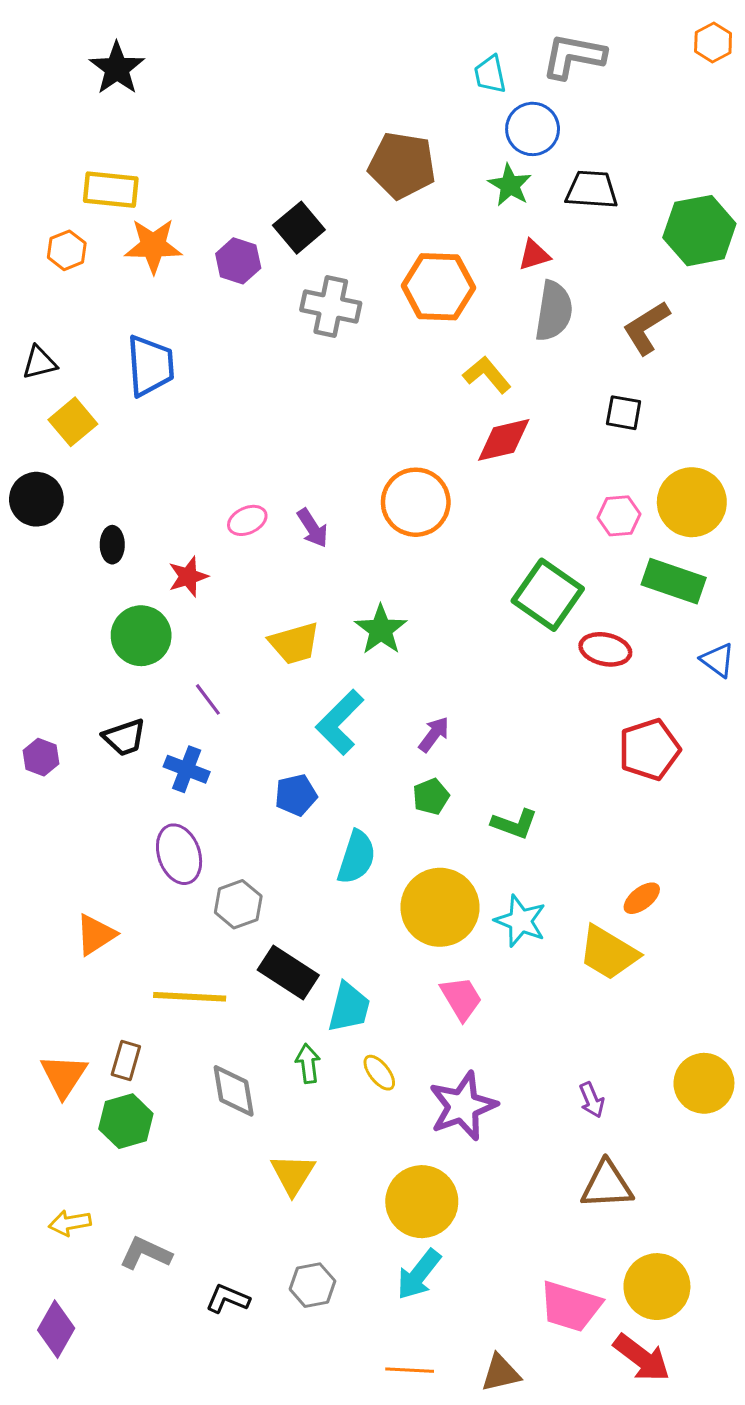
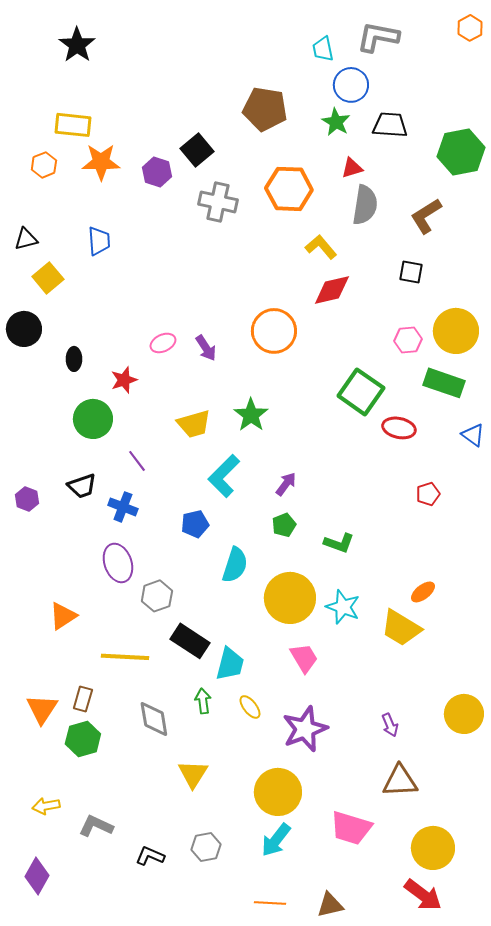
blue trapezoid: (150, 366) -> (99, 241), size x0.7
red pentagon: (649, 750) -> (428, 494), size x0.6
pink trapezoid: (570, 1306) -> (351, 828), moved

